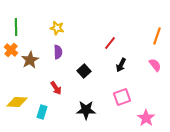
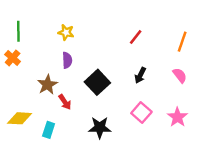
red line: (110, 43) -> (136, 37), moved
brown star: (30, 60) -> (47, 85), moved
black square: (84, 71) -> (97, 82), size x1.5
pink square: (122, 97) -> (141, 112), turned -30
pink star: (146, 118) -> (177, 117), moved

